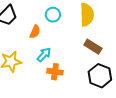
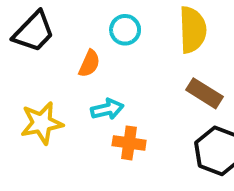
cyan arrow: (44, 55) -> (107, 109), turned 35

